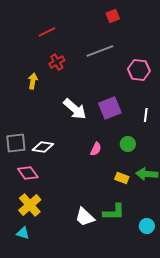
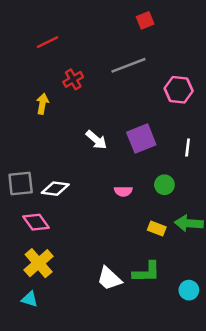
red line: (47, 32) -> (48, 42), moved
white arrow: (75, 109) -> (96, 140), size x0.7
pink semicircle: (96, 149) -> (123, 191), turned 64

